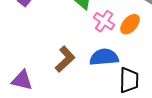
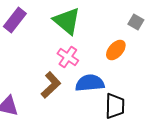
pink cross: (104, 21) -> (68, 57), moved

